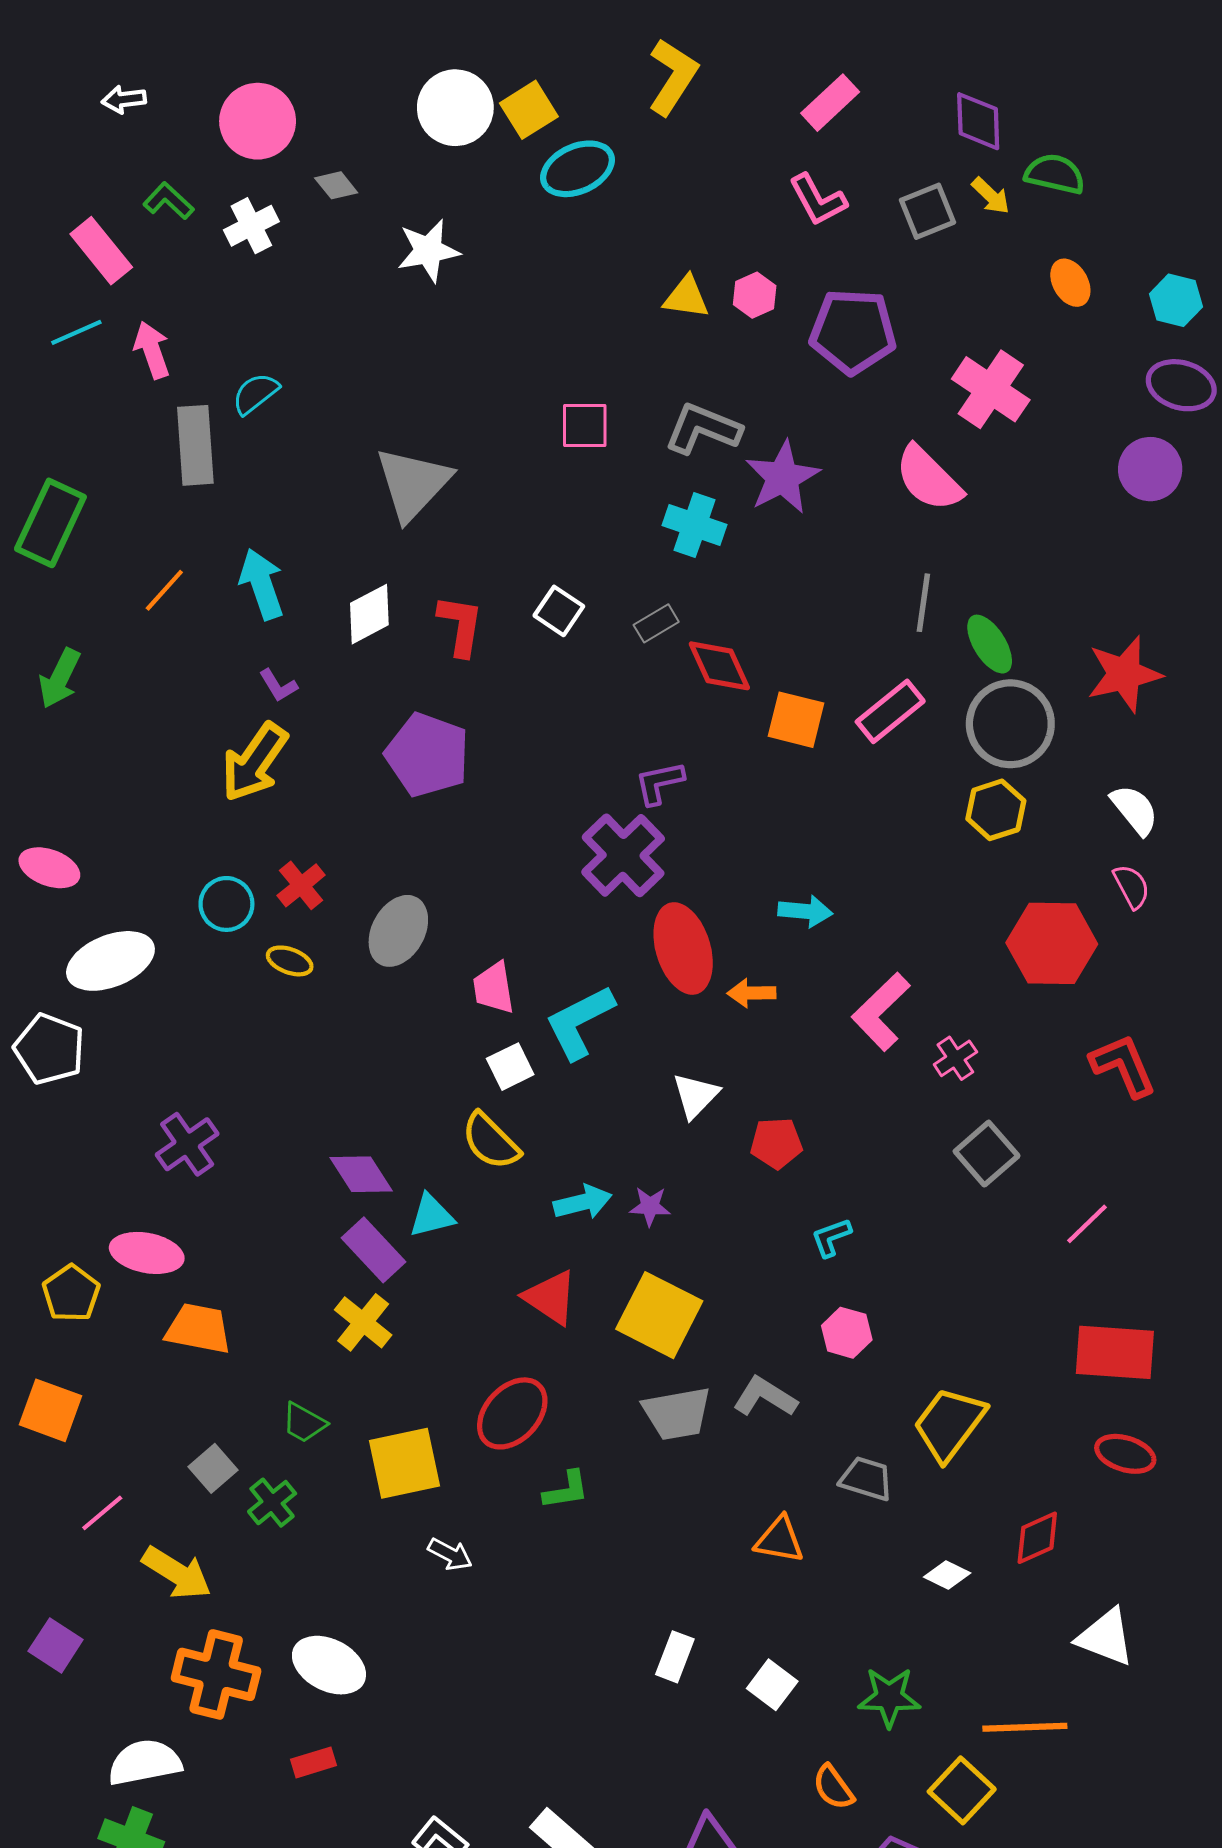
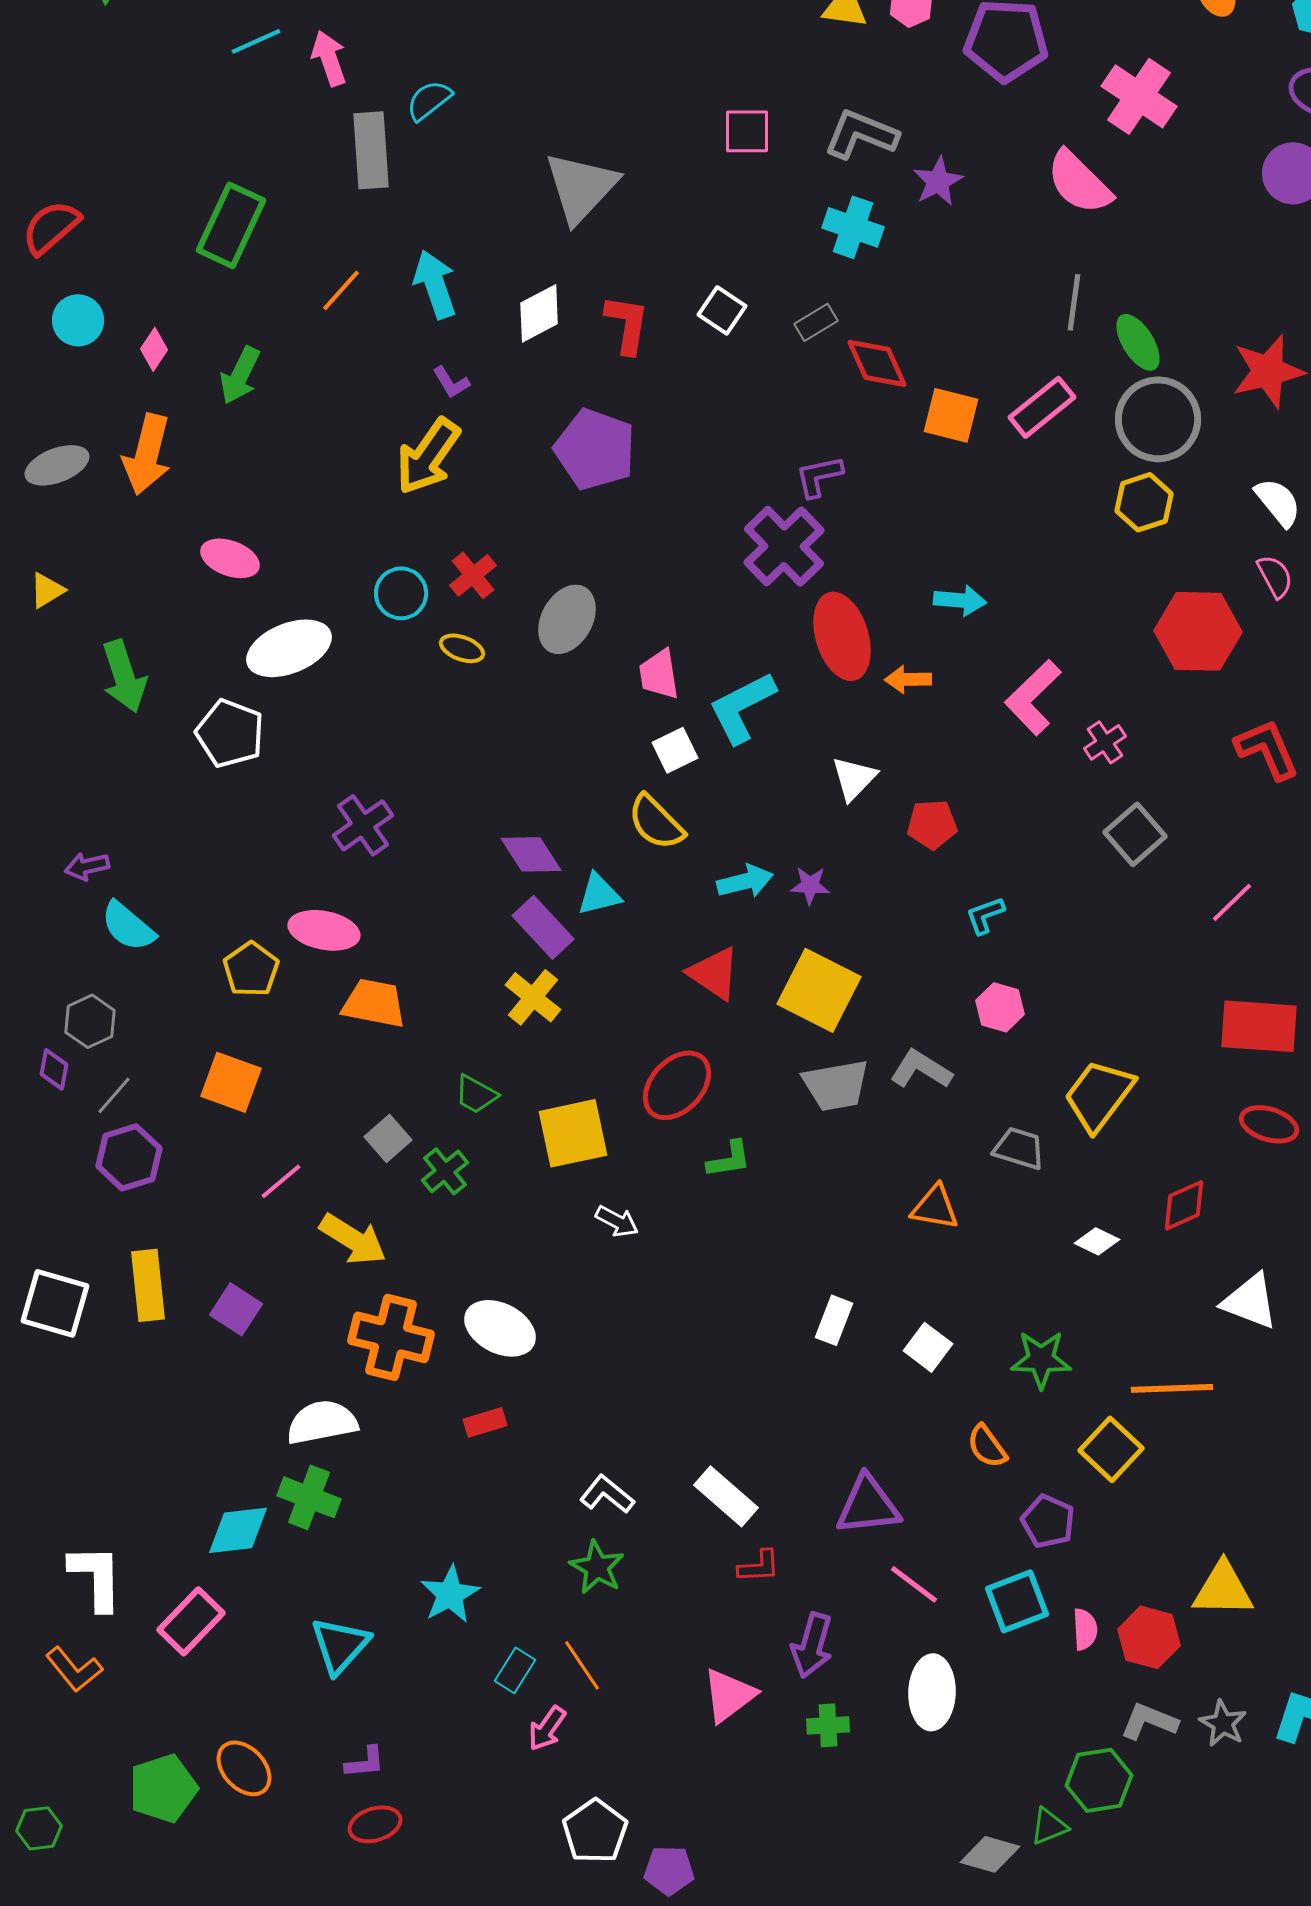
purple star: (783, 477) -> (938, 181), size x0.7

